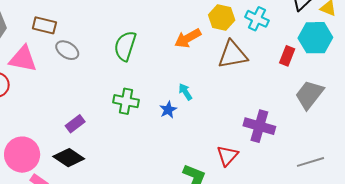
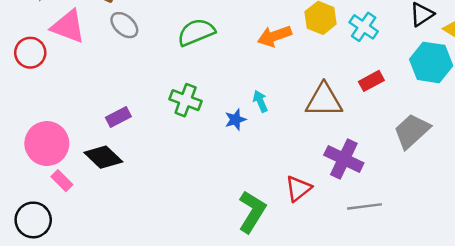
green semicircle: (125, 46) -> (196, 32), turned 40
brown triangle: (233, 55) -> (324, 100), moved
red rectangle: (287, 56) -> (371, 81), moved, turned 30
gray line: (310, 162) -> (364, 206), moved

